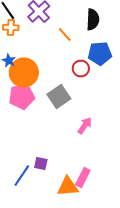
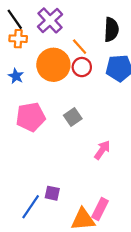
red circle: (81, 69) -> (82, 67), moved
orange circle: (24, 73) -> (53, 65), moved
gray square: (59, 97) -> (73, 117), size x0.7

